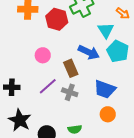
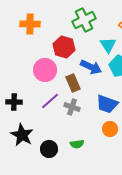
red hexagon: (57, 19) -> (64, 47), moved
pink circle: (43, 55) -> (45, 70), size x1.5

